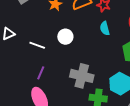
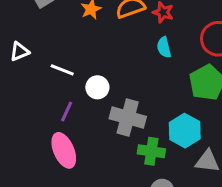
white circle: (65, 37) -> (97, 87), moved

